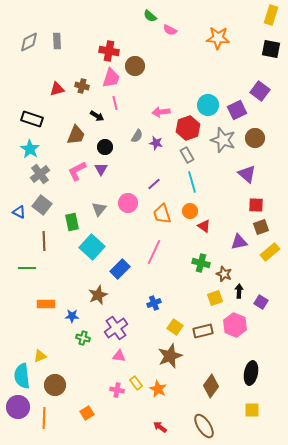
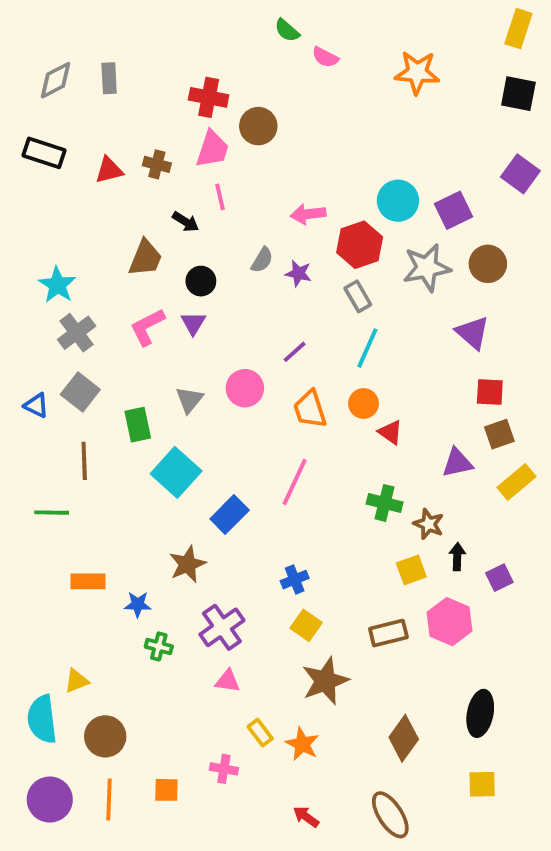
purple square: (260, 91) -> (520, 174), moved
black rectangle: (32, 119) -> (44, 153), moved
gray star: (223, 140) -> (427, 268), turned -30
cyan line: (192, 182) -> (367, 348), turned 40
purple square: (261, 302) -> (499, 578), turned 32
yellow square: (175, 327) -> (306, 625), moved
pink cross: (117, 390) -> (224, 769), moved
purple circle: (18, 407) -> (50, 800), moved
orange square: (87, 413) -> (166, 790), turned 32
orange line: (44, 418) -> (109, 800), moved

